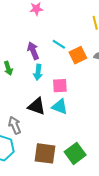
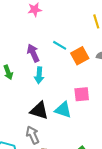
pink square: (60, 86) -> (82, 94), moved
gray arrow: (15, 125) -> (33, 135), moved

